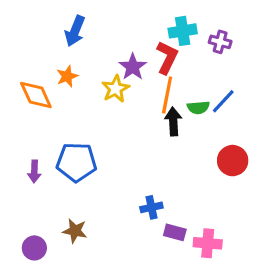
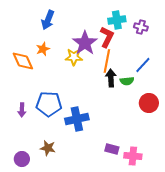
purple star: (133, 67) -> (85, 43), size x1.4
yellow star: (116, 89) -> (74, 57), turned 30
green semicircle: (198, 107) -> (127, 81), moved
blue cross: (151, 207) -> (77, 119), moved, size x1.6

